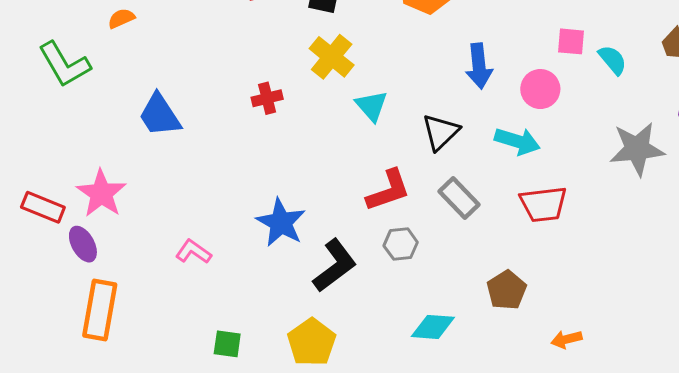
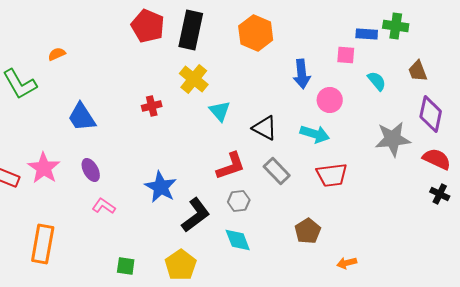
pink square: (571, 41) -> (346, 55), moved
blue arrow: (479, 66) -> (302, 74), moved
black triangle: (441, 132) -> (265, 128), turned -48
purple ellipse: (83, 244) -> (91, 170), moved
cyan diamond: (433, 327) -> (238, 240), moved, turned 64

